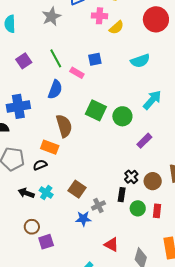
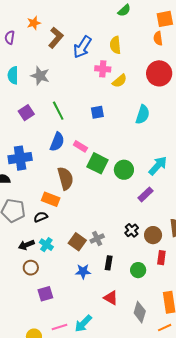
gray star: (51, 17) -> (40, 76), moved, turned -30
cyan semicircle: (140, 61) -> (143, 115), turned -54
pink rectangle: (77, 73) -> (80, 146), moved
cyan arrow: (152, 100) -> (158, 166), moved
black arrow: (26, 193) -> (26, 245), turned -42
black rectangle: (122, 195) -> (109, 263), moved
gray cross: (98, 205) -> (97, 239), moved
green circle: (138, 208) -> (138, 270), moved
red rectangle: (157, 211) -> (161, 258), moved
brown circle: (32, 227) -> (31, 268), moved

